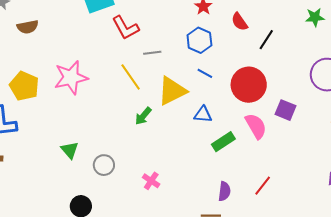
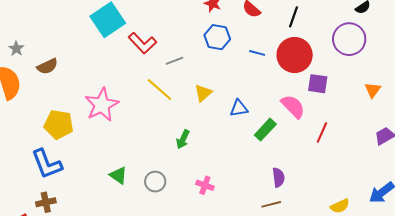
black line: (266, 40) -> (294, 17), moved
blue line: (205, 73) -> (257, 53), moved
red circle: (249, 85) -> (295, 55), moved
yellow triangle: (172, 91) -> (203, 93), size x0.6
green arrow: (143, 116) -> (183, 139), moved
red line: (263, 186) -> (322, 133), moved

